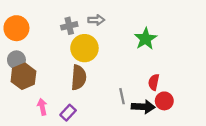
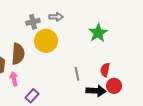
brown semicircle: (79, 77) -> (18, 54), moved
gray line: (122, 96) -> (77, 74), moved
pink arrow: (42, 107) -> (14, 79), moved

